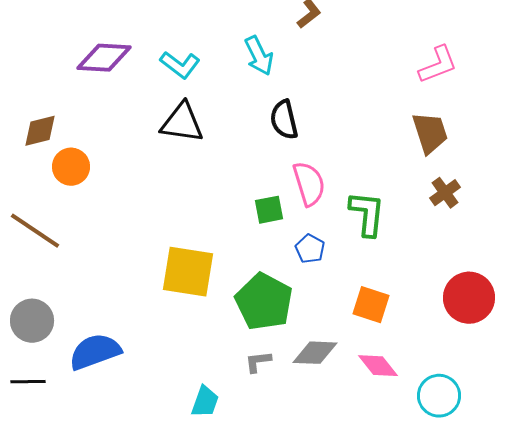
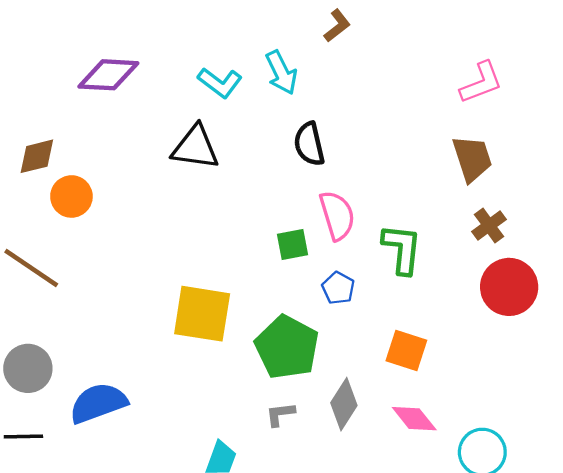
cyan L-shape: (180, 65) -> (220, 83), moved
red circle: (469, 298) -> (509, 287), moved
gray diamond: (315, 353) -> (344, 404), turned -60

